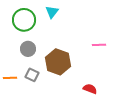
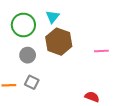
brown hexagon: (58, 62) -> (59, 42), moved

